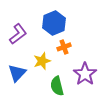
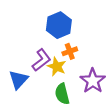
purple L-shape: (18, 34) -> (41, 60), moved
yellow star: (42, 61) -> (57, 67), moved, turned -30

